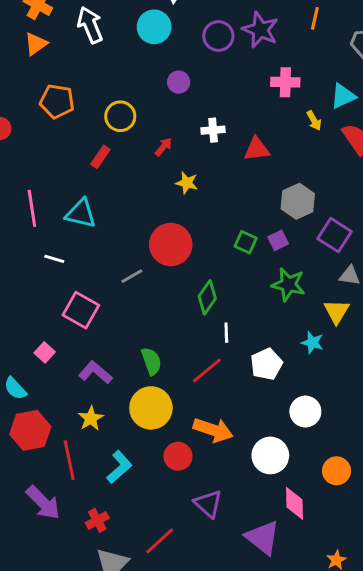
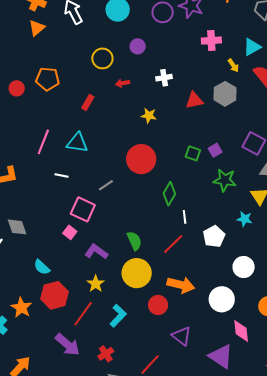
orange pentagon: (57, 101) -> (48, 79), moved
yellow circle: (120, 116) -> (102, 58), moved
red arrow: (163, 147) -> (122, 83), moved, turned -136
red triangle: (257, 149) -> (194, 100), moved
gray hexagon: (298, 201) -> (225, 94), moved
pink line: (32, 208) -> (43, 142), turned 35
gray line: (132, 276) -> (106, 185), moved
pink square: (45, 352) -> (70, 232), moved
red line: (69, 460) -> (83, 314), turned 52

